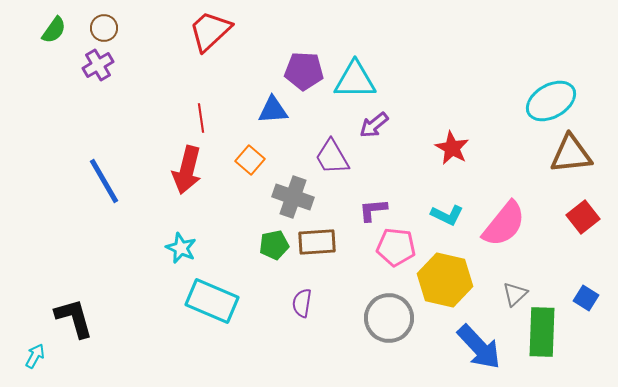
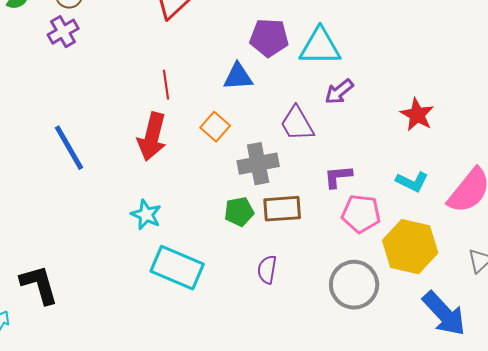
gray cross: (293, 197) -> (258, 164), turned -30

